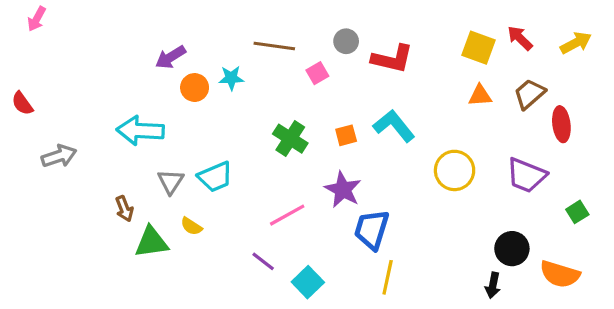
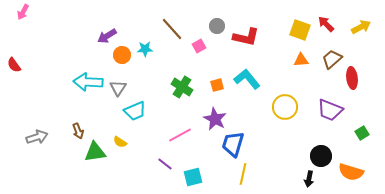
brown line: (274, 46) -> (172, 29), turned 40
gray arrow: (59, 156) -> (37, 137), moved
gray triangle: (171, 182) -> (118, 88), moved
cyan square: (308, 282) -> (193, 177), turned 30

